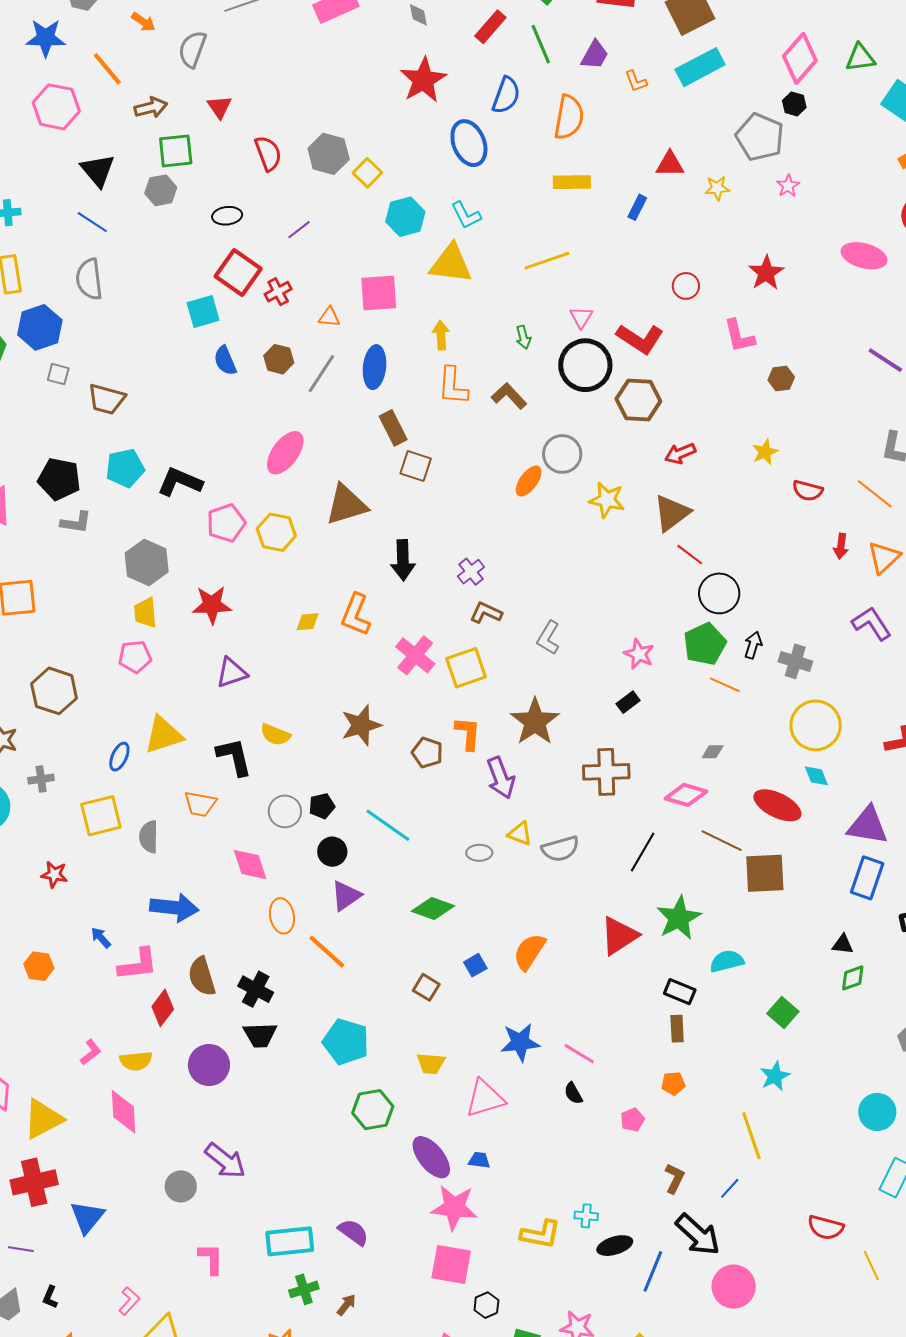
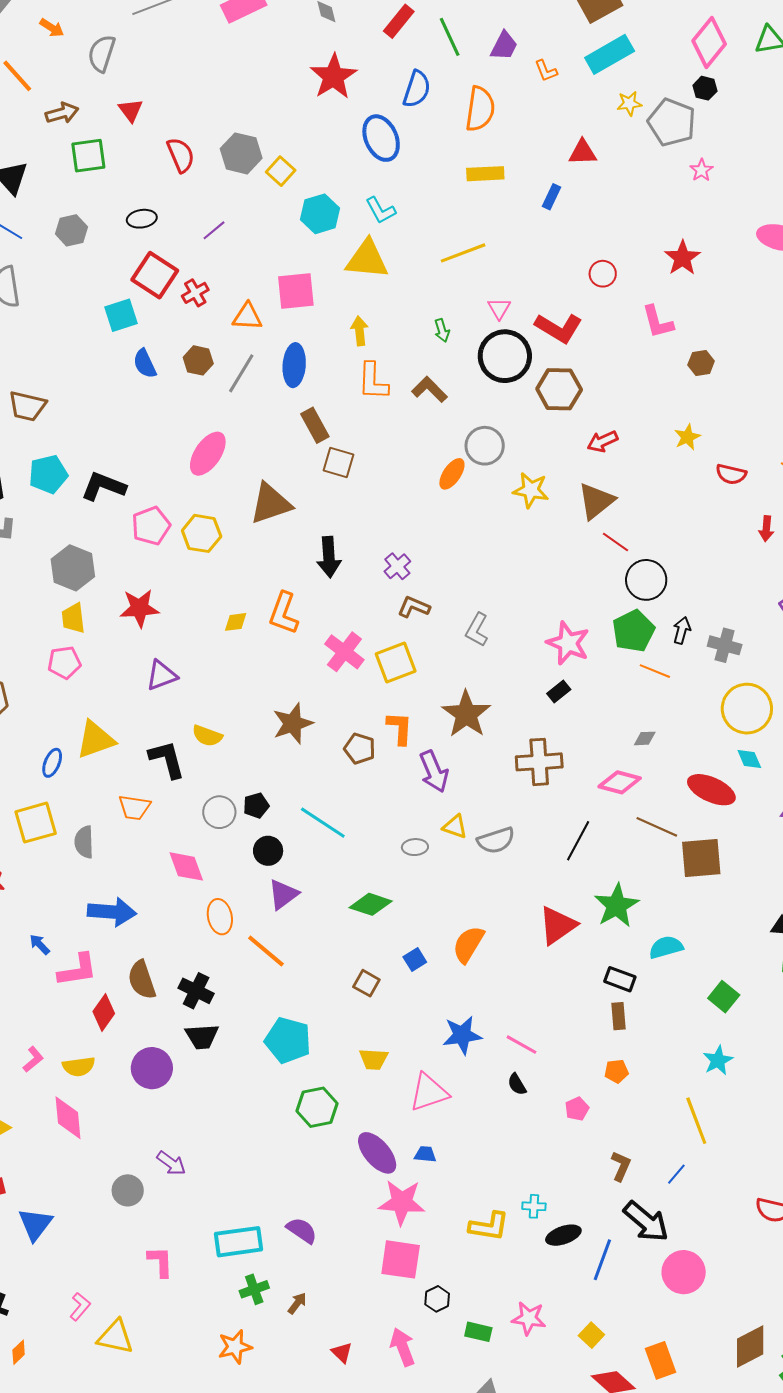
yellow star: (717, 188) -> (629, 103), moved
gray hexagon: (161, 190) -> (71, 230), moved
orange triangle: (329, 317) -> (247, 317), size x1.4
pink star: (639, 654) -> (568, 643), size x1.4
purple arrow: (225, 1161) -> (171, 1163), size x0.7

